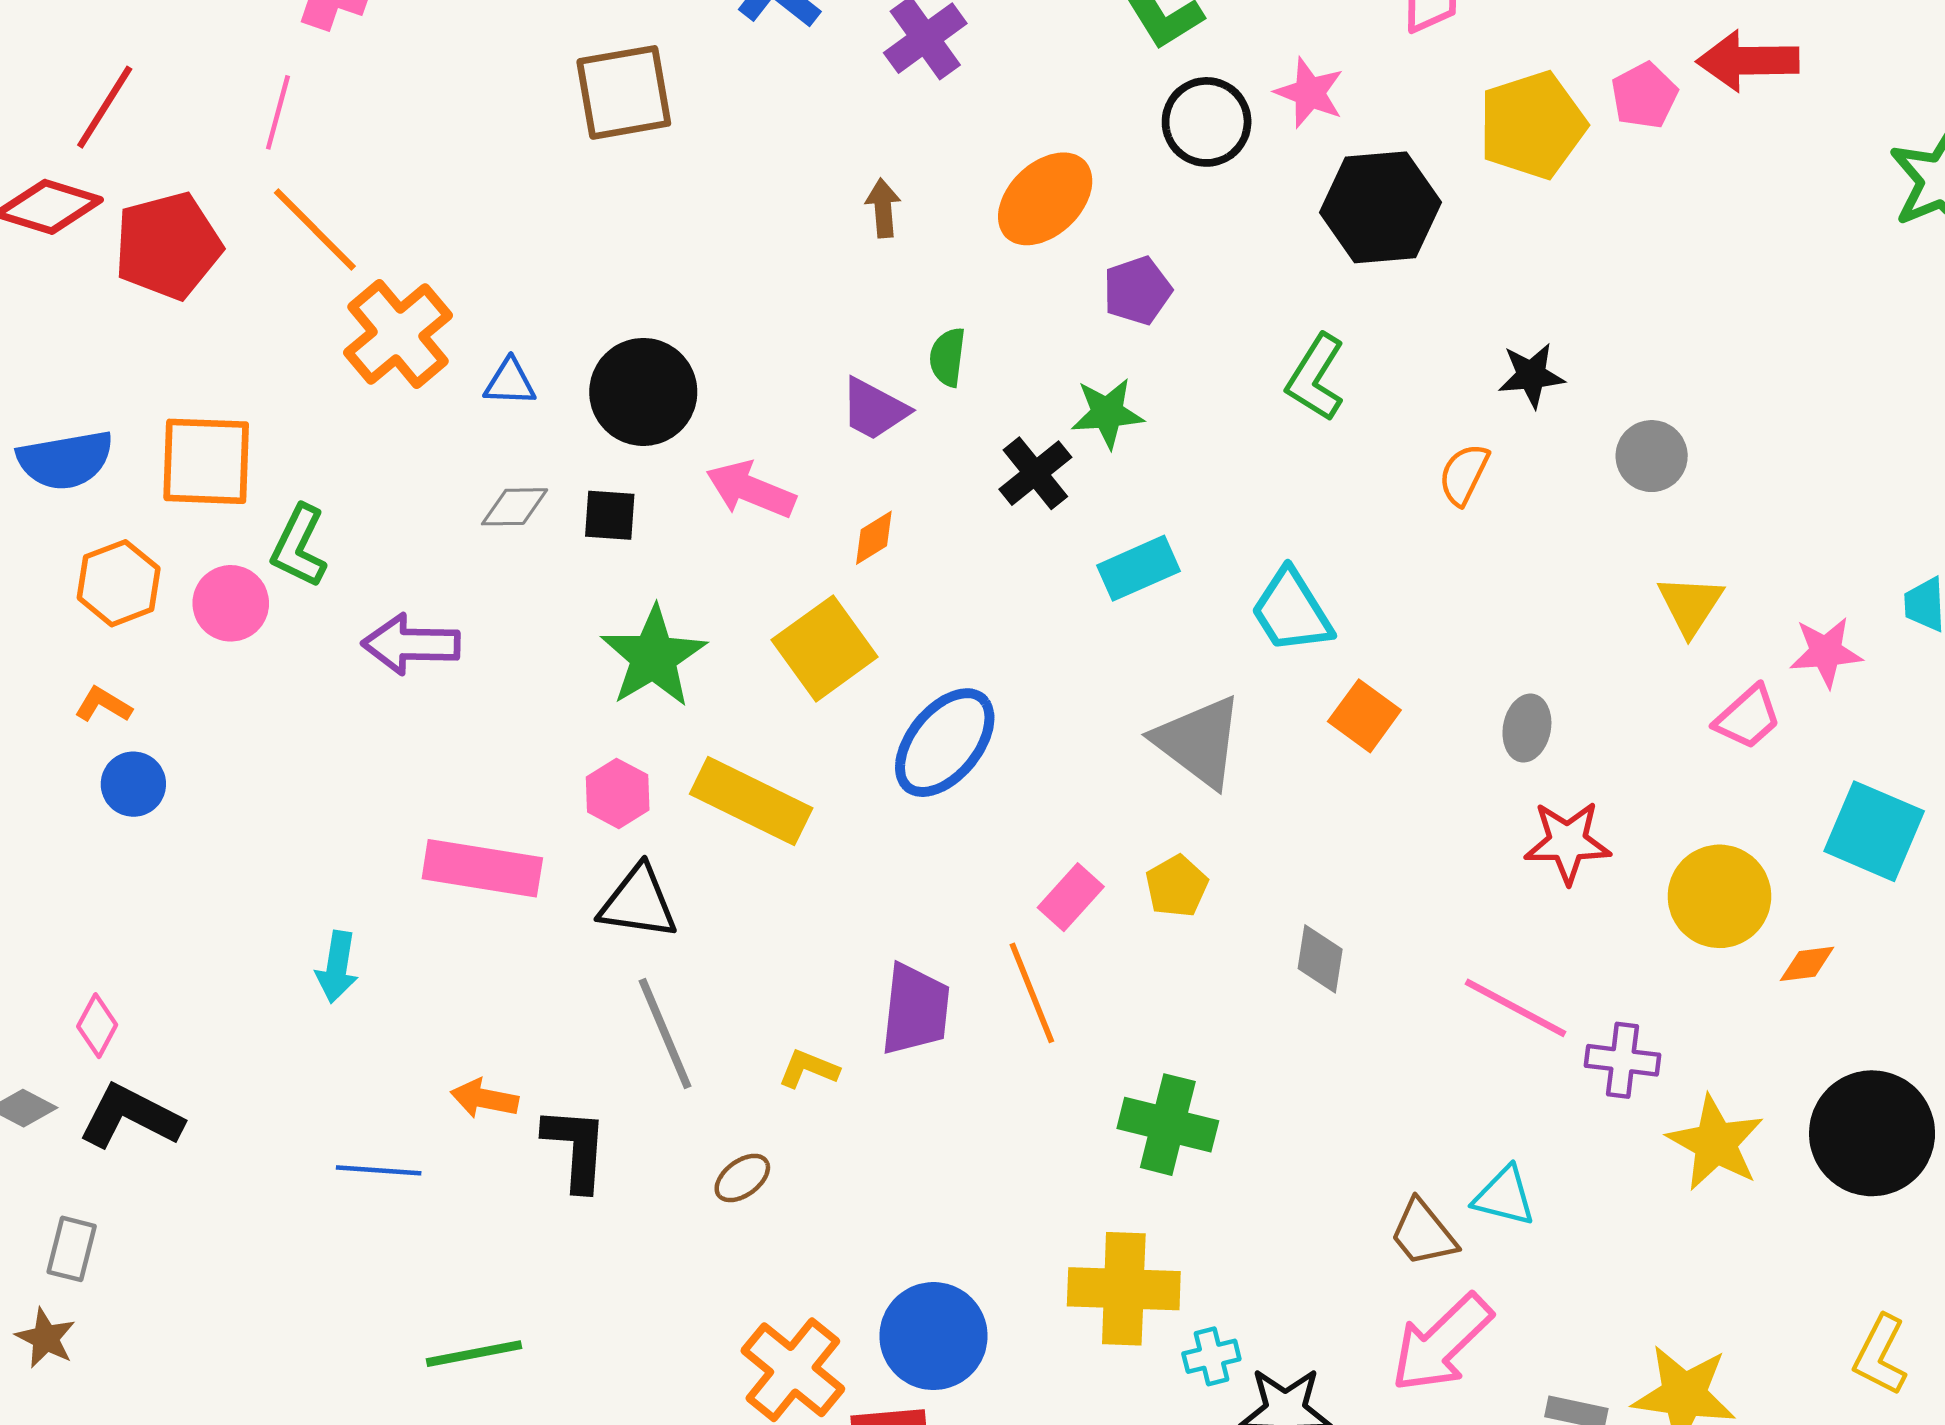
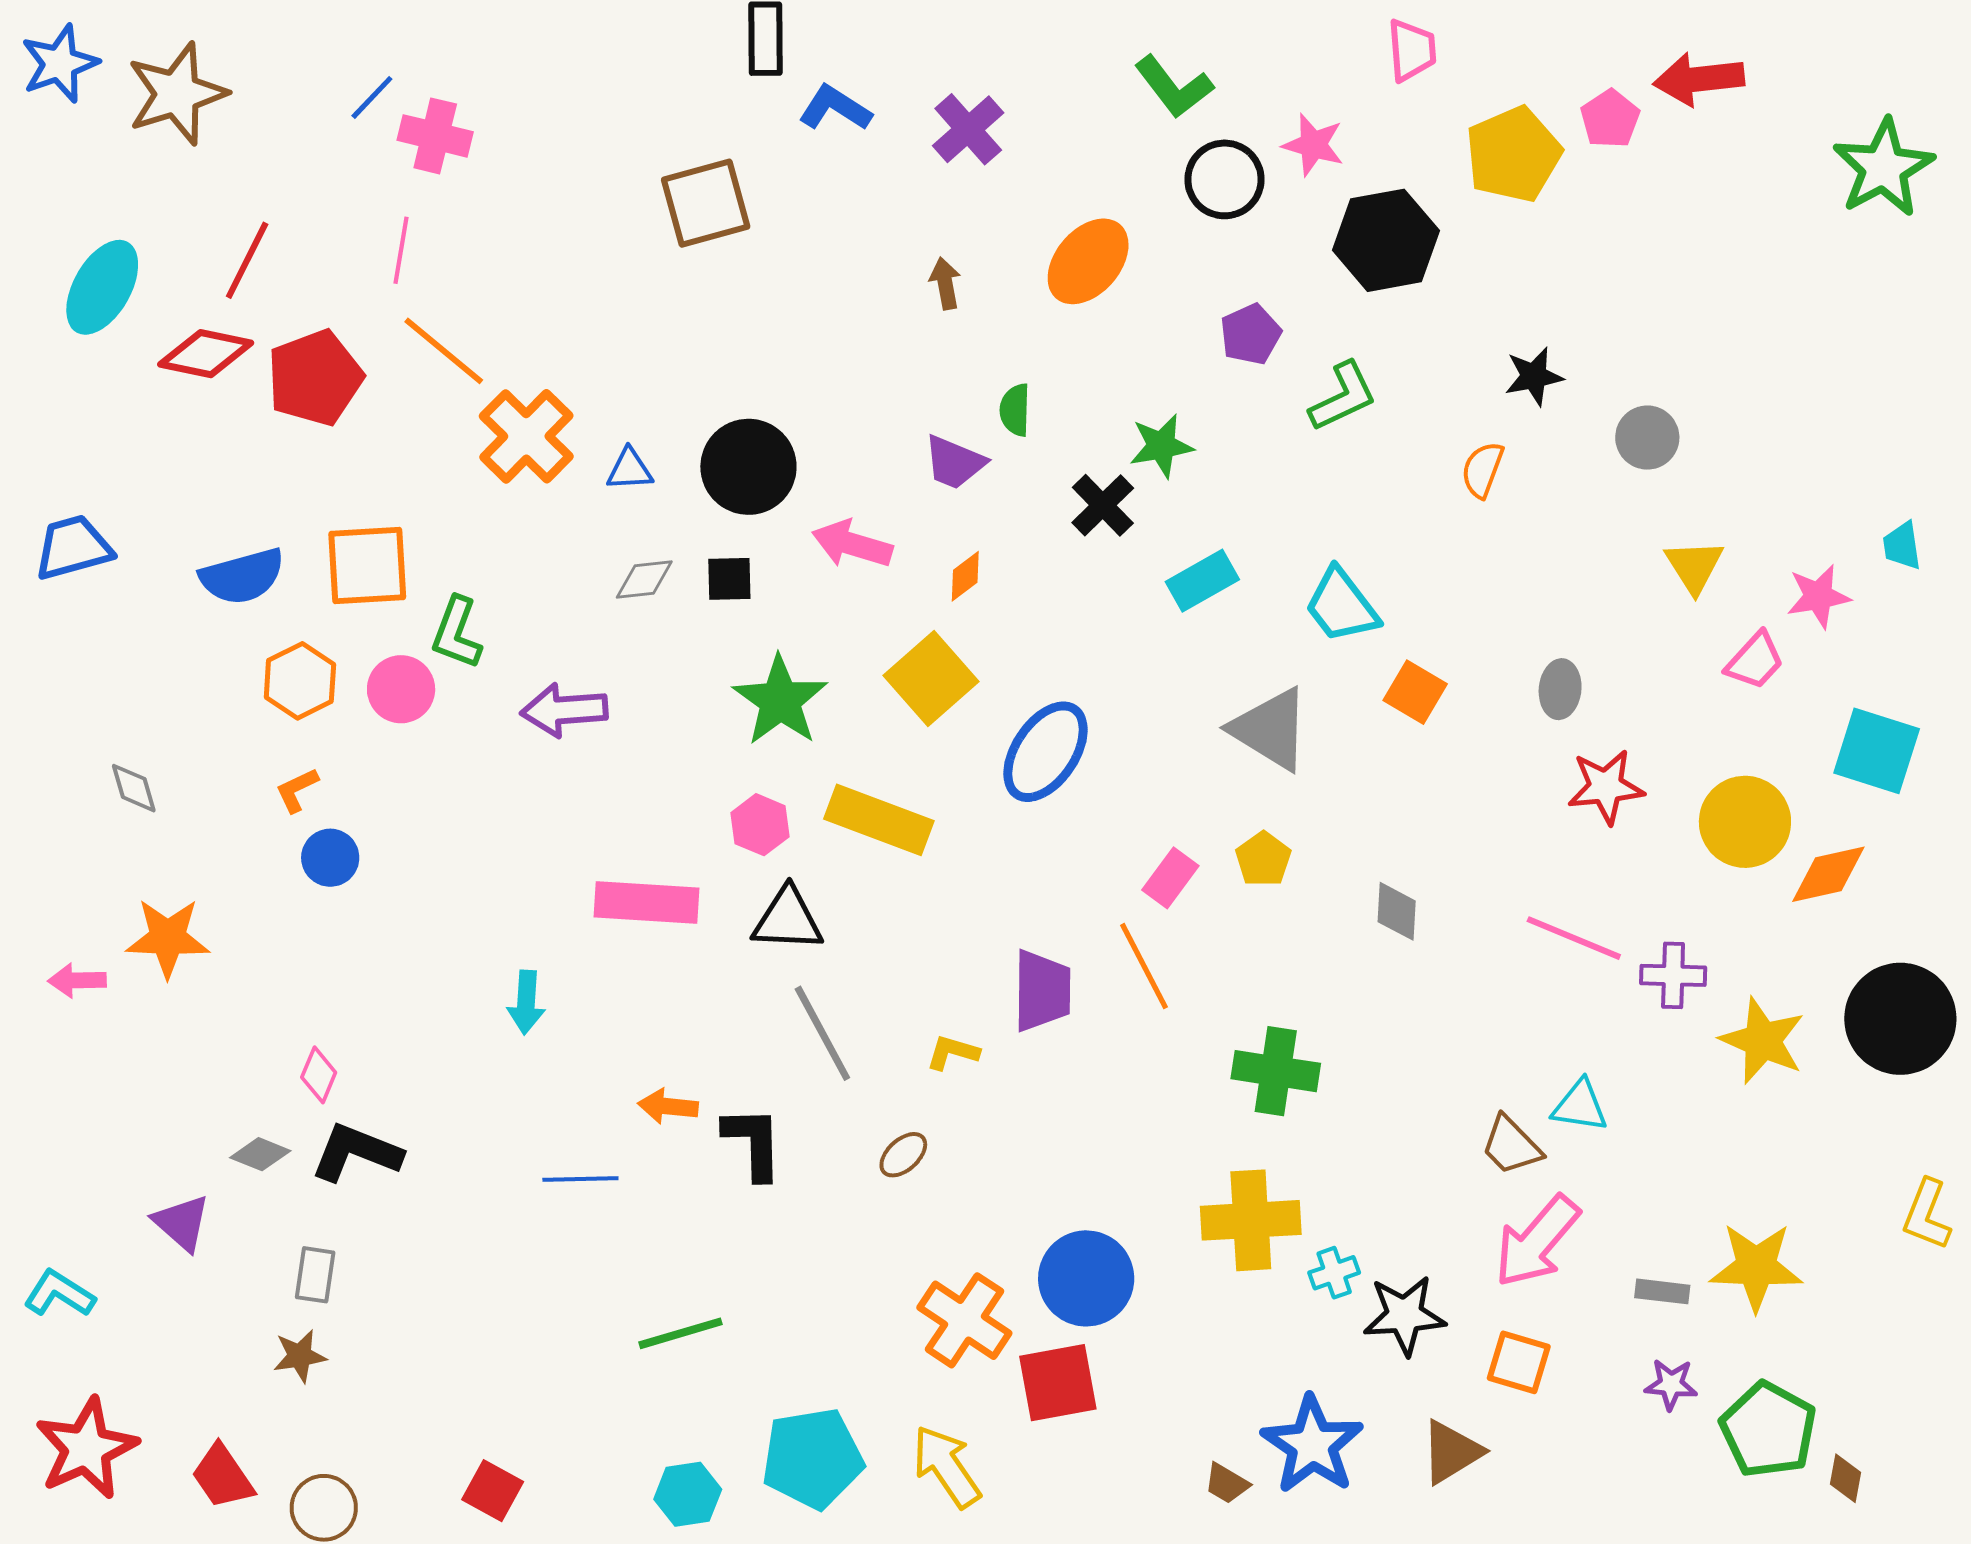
purple pentagon: (1137, 291) -> (1251, 334), moved
green L-shape: (1316, 378) -> (1343, 397), turned -142
orange L-shape: (103, 705) -> (297, 790), turned -51
orange diamond: (1807, 964) -> (1828, 874), size x1.6
brown star: (46, 1338) -> (300, 1356), turned -30

